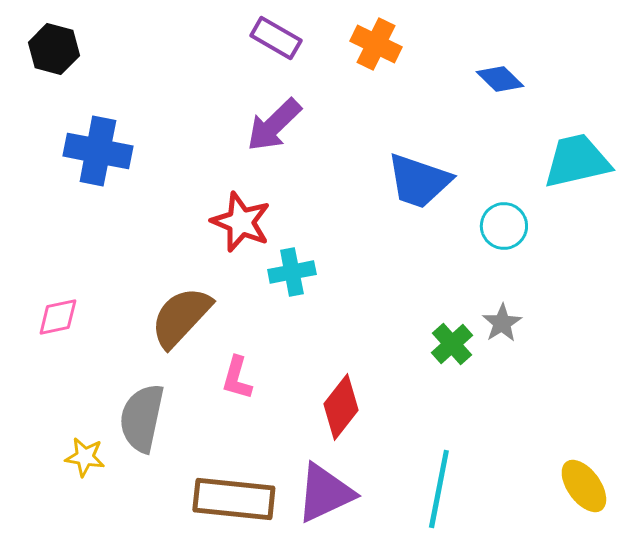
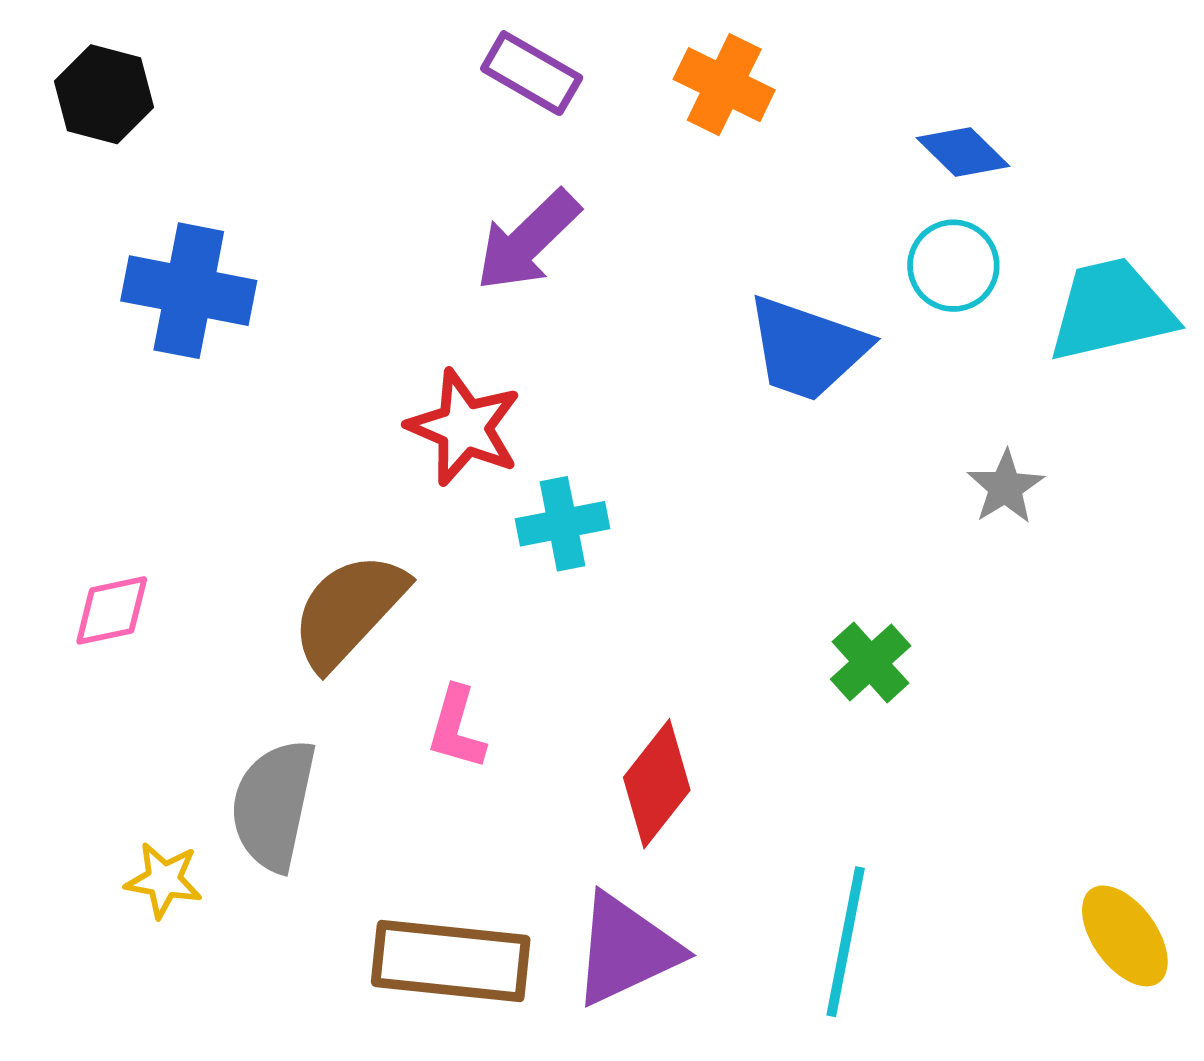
cyan circle: (504, 226) -> (953, 266), moved
gray star: (502, 323) -> (1005, 487), moved

